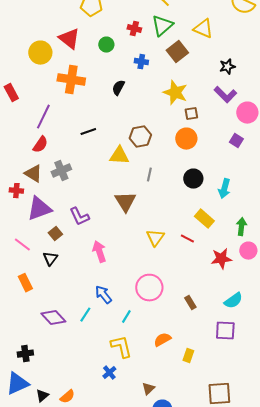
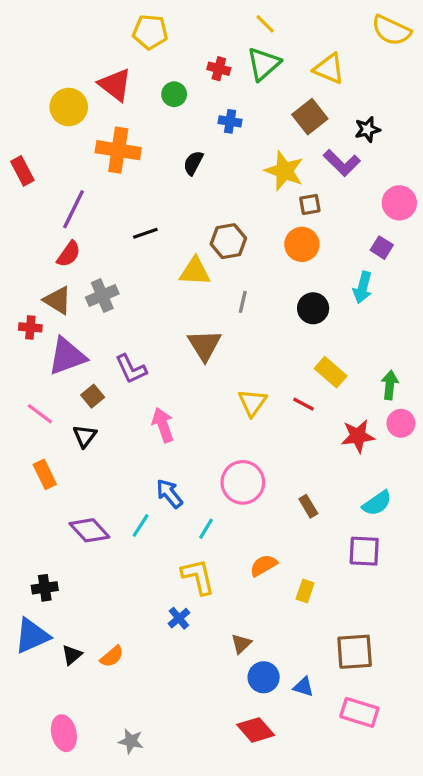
brown square: (177, 52) -> (310, 117), moved
purple L-shape: (225, 95) -> (342, 163), moved
cyan arrow: (224, 189) -> (363, 288), moved

